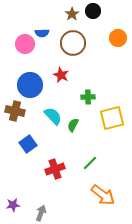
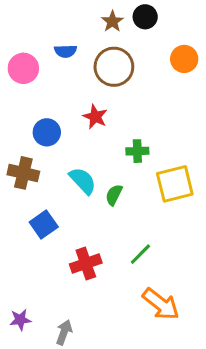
pink circle: (25, 44) -> (23, 68), moved
blue circle: (30, 85) -> (47, 132), size x0.7

